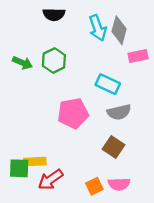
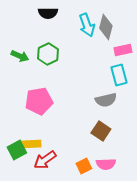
cyan rectangle: (108, 84) -> (119, 75), moved, turned 50
pink pentagon: (73, 113) -> (39, 101), moved
green square: (19, 168) -> (17, 150), turned -30

